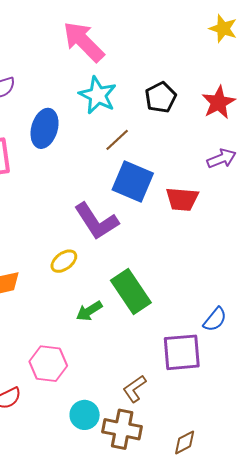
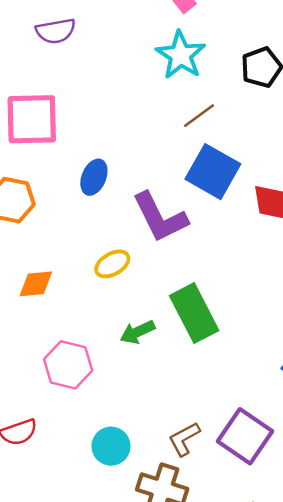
blue ellipse: (45, 128) -> (94, 177), moved, size x0.7
purple square: (182, 352) -> (245, 436), moved, turned 33
pink hexagon: (48, 364) -> (68, 365), moved
cyan circle: (85, 415) -> (111, 446), moved

